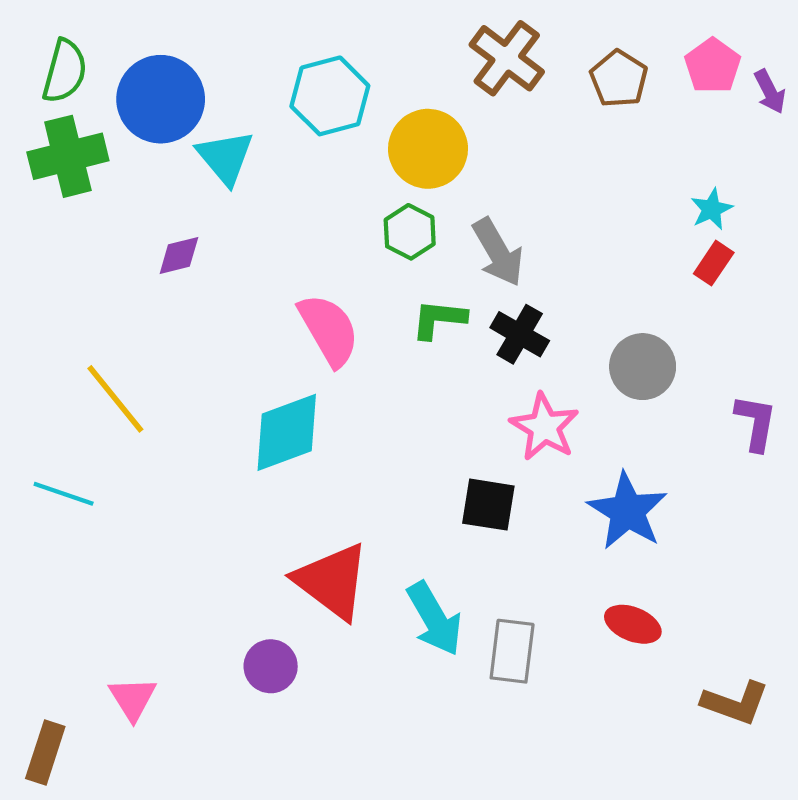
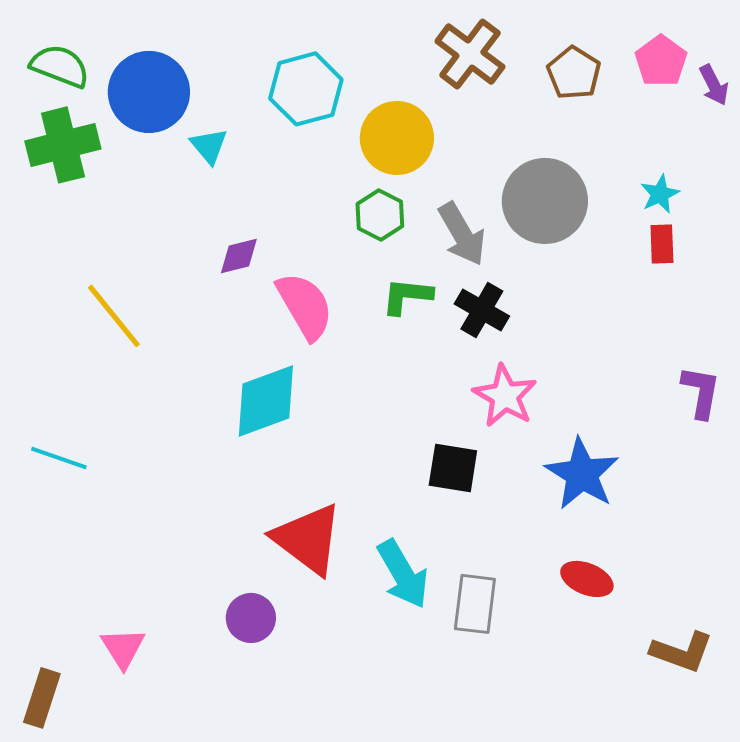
green semicircle: (65, 71) -> (60, 66), turned -84
cyan triangle: (225, 157) -> (209, 146), size x0.7
purple diamond: (179, 256) -> (239, 256), moved
red rectangle: (714, 263) -> (662, 244), turned -36
gray circle: (643, 367) -> (545, 201), moved, size x1.4
yellow line: (115, 399) -> (114, 316), moved

